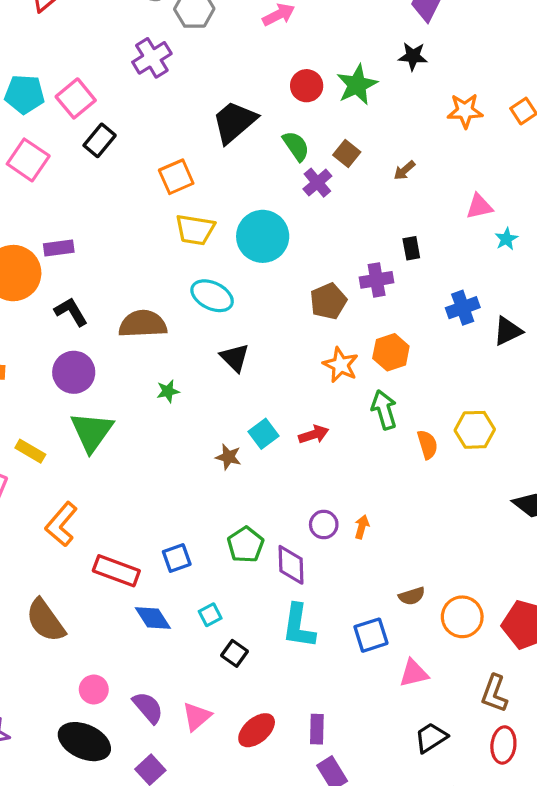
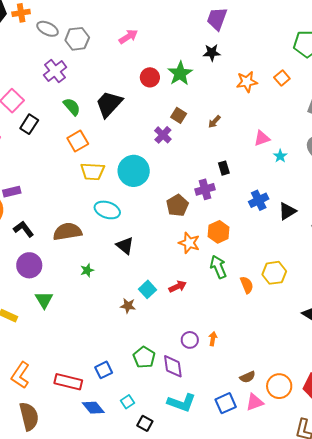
green semicircle: (296, 146) -> (72, 107), moved
green triangle: (92, 432) -> (44, 300), size x0.7
orange L-shape: (61, 524) -> (20, 375), moved
brown semicircle: (45, 620) -> (29, 416), turned -152
cyan L-shape: (299, 626) -> (182, 403), turned -72
pink triangle: (414, 673) -> (255, 402), moved

